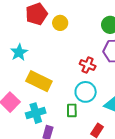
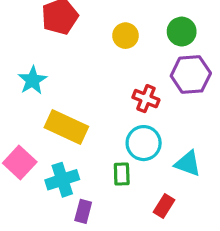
yellow circle: (60, 23) -> (126, 36), moved

